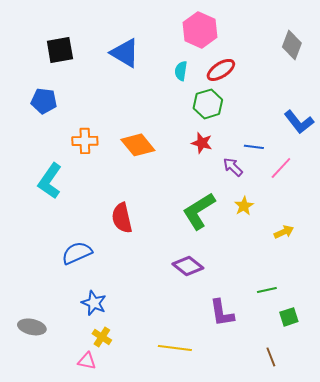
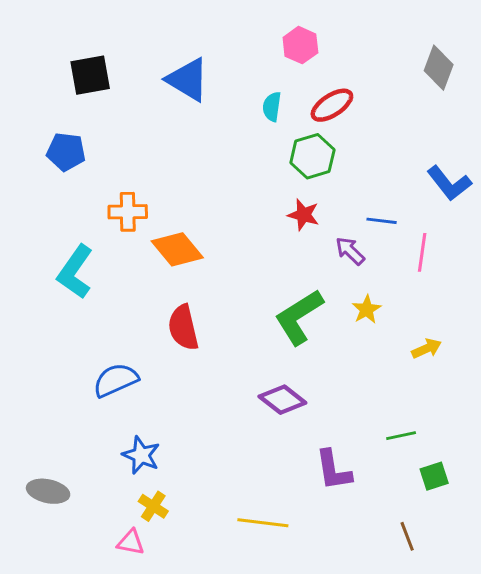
pink hexagon: (200, 30) -> (300, 45), size x0.7
orange diamond: (138, 145) -> (177, 249), moved
pink line: (281, 168) -> (422, 252), turned -35

